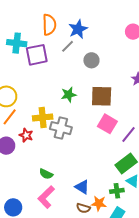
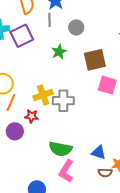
gray line: (68, 46) -> (50, 20), turned -32
green star: (69, 95) -> (59, 52), moved
green semicircle: (46, 174) -> (60, 149), size x1.6

